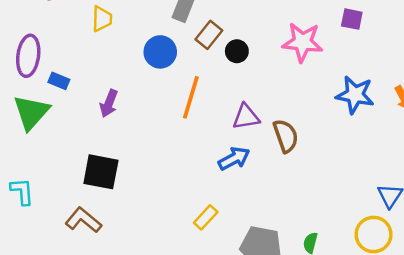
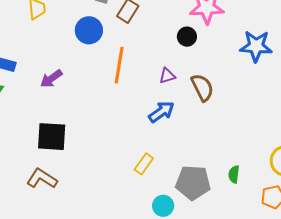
black circle: (237, 51) -> (187, 37), moved
purple arrow: (109, 103) -> (51, 79), turned 40
purple triangle: (246, 117) -> (167, 76), size x0.7

